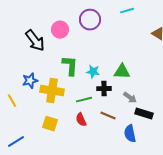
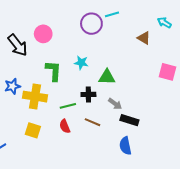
purple circle: (90, 20) -> (91, 24), moved
cyan star: (93, 72) -> (81, 63), moved
blue semicircle: (130, 134) -> (125, 146), moved

